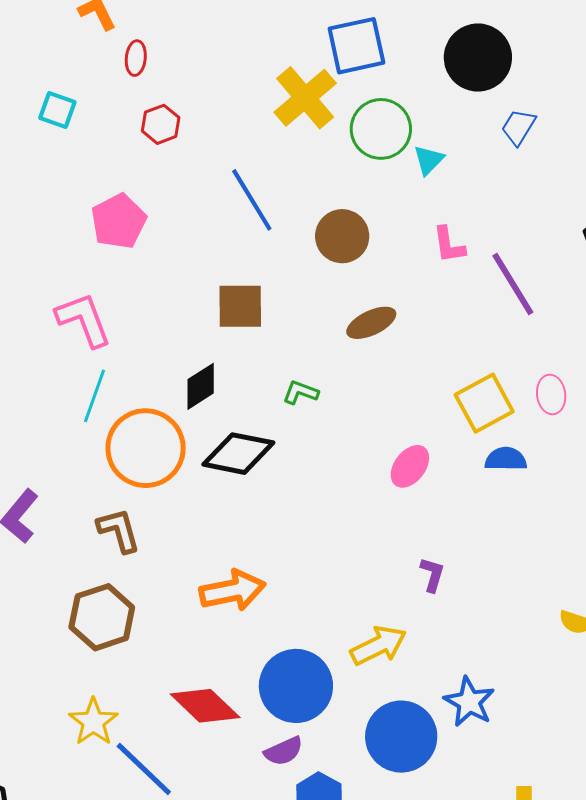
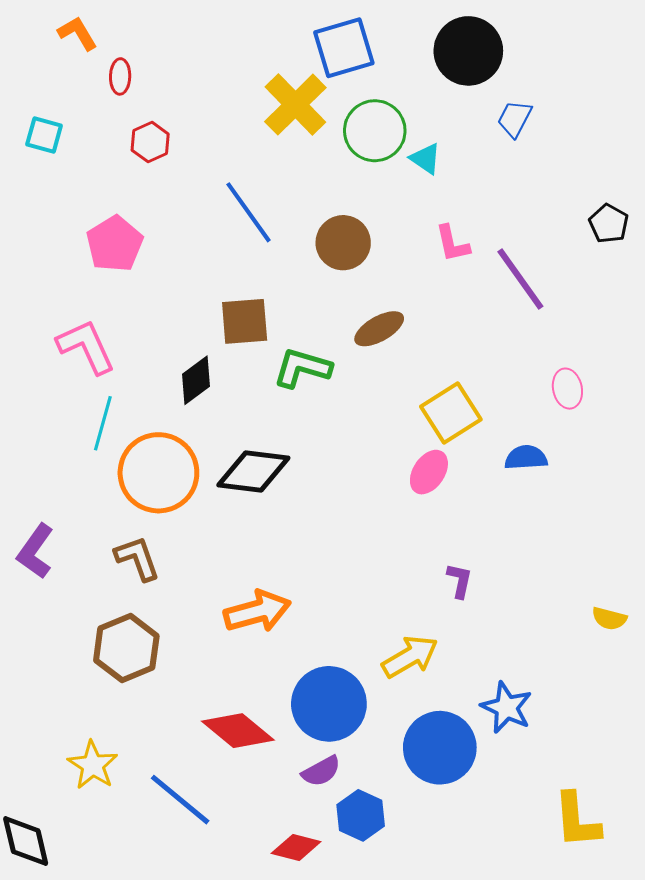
cyan triangle: (429, 160) -> (426, 159), turned -36
black diamond: (201, 386) -> (196, 380), moved
green L-shape: (300, 392) -> (302, 368), moved, size x1.6
yellow square: (484, 403) -> (451, 413), moved
yellow star: (93, 722) -> (93, 765), moved

